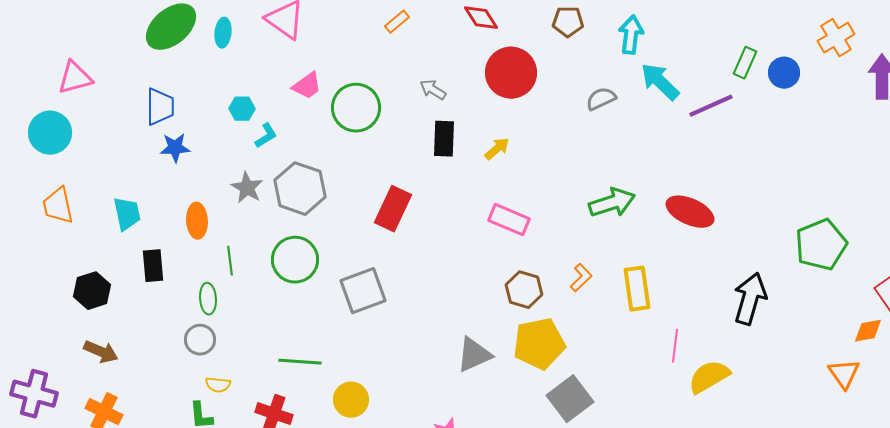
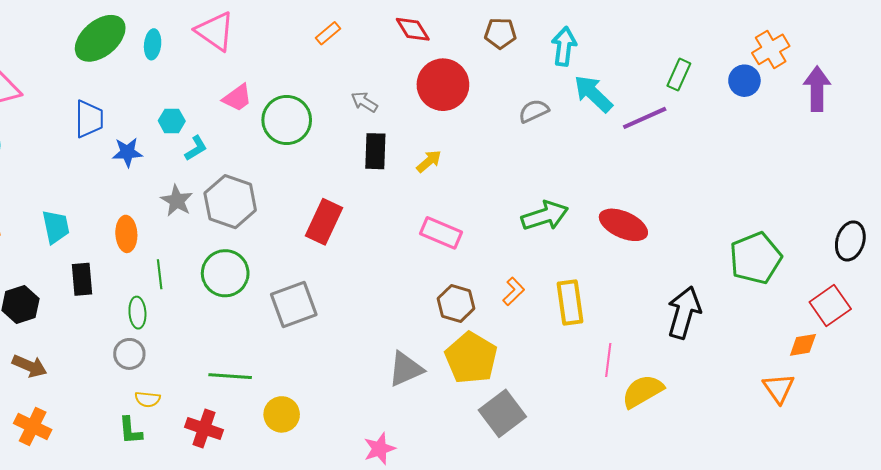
blue circle: (784, 73) -> (744, 81), moved
blue star: (175, 148) -> (127, 152), moved
yellow pentagon: (539, 344) -> (471, 358), turned -30

